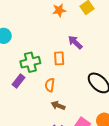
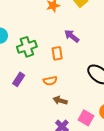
green cross: (30, 62) -> (27, 47), moved
orange semicircle: (50, 85) -> (50, 81), turned -104

